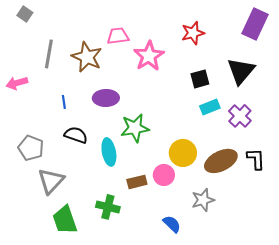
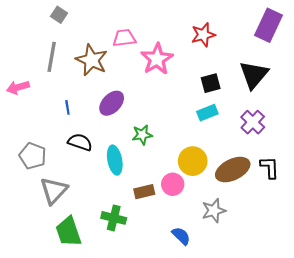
gray square: (25, 14) -> (59, 15), moved
purple ellipse: (106, 98) -> (112, 103), turned -45
cyan rectangle: (210, 107) -> (207, 113), moved
green star: (135, 128) -> (142, 135), size x0.7

